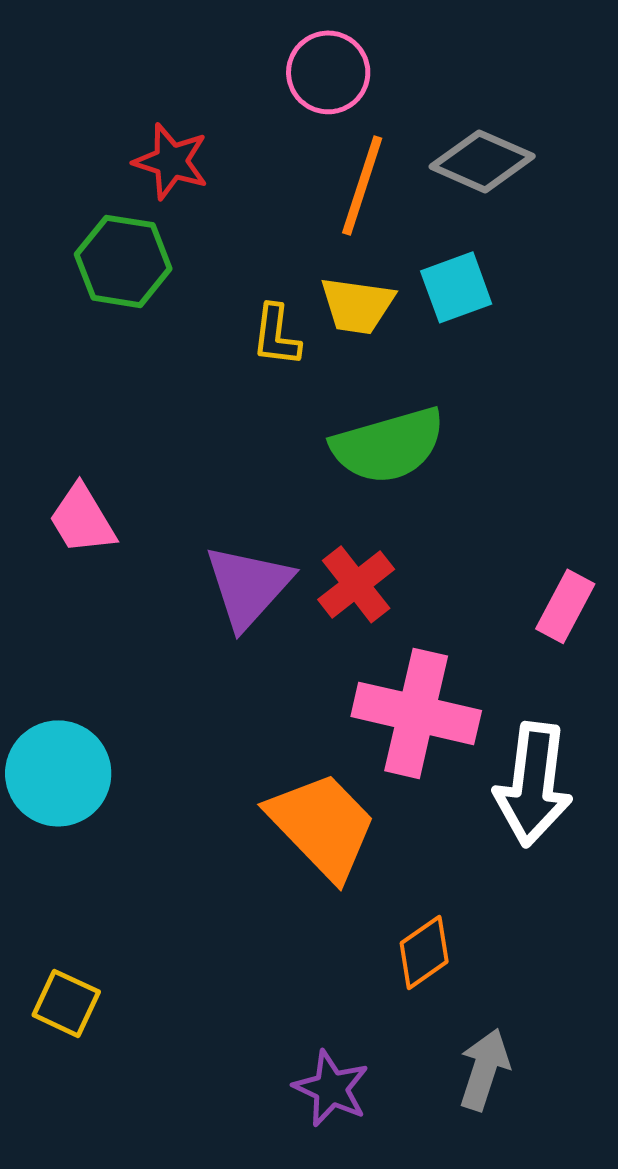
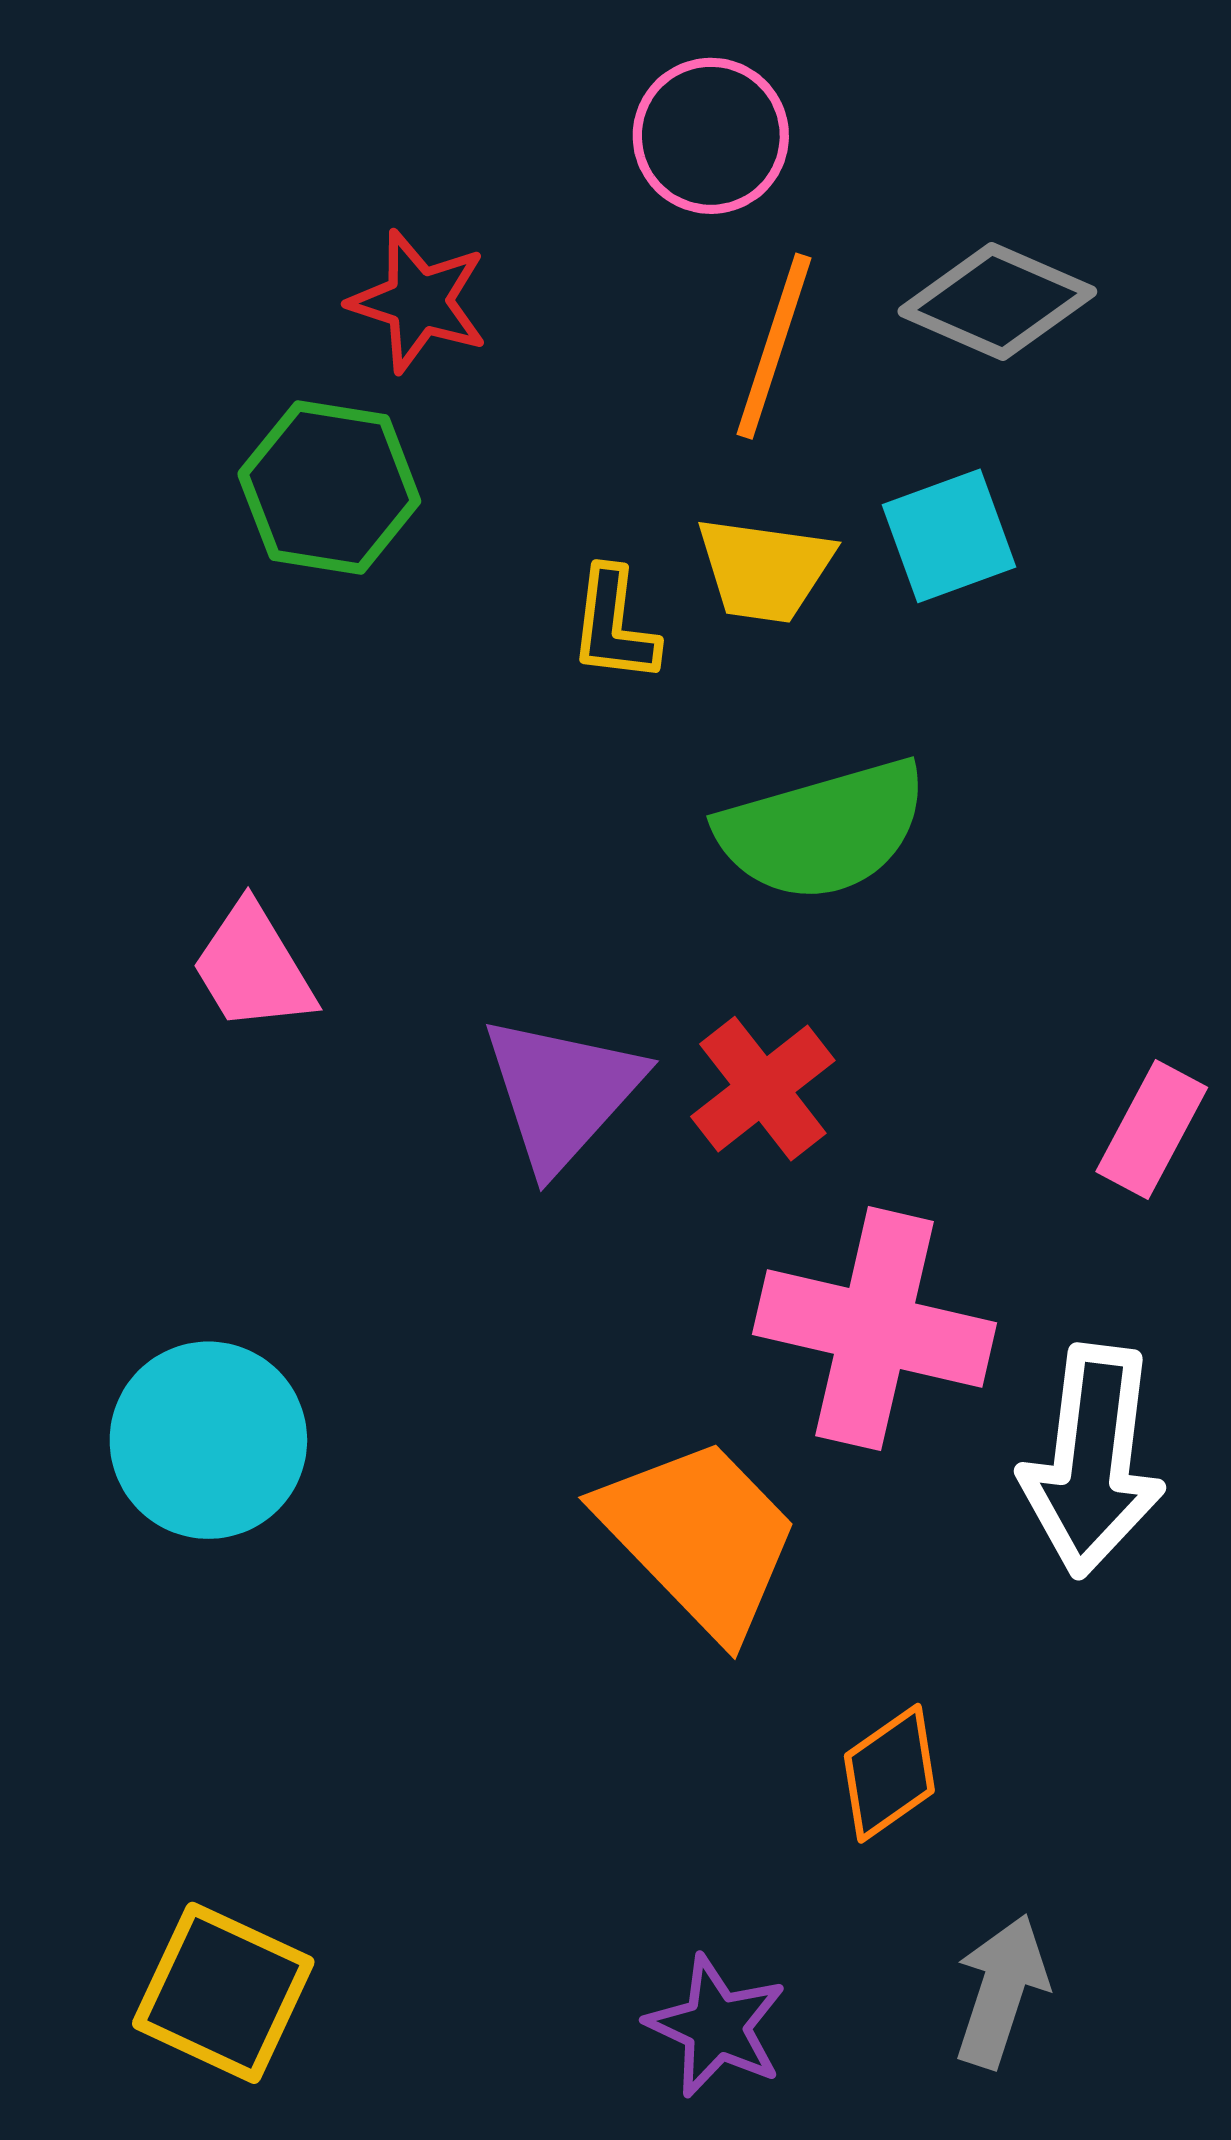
yellow square: (66, 1003) -> (223, 1993), moved, size x1.4

